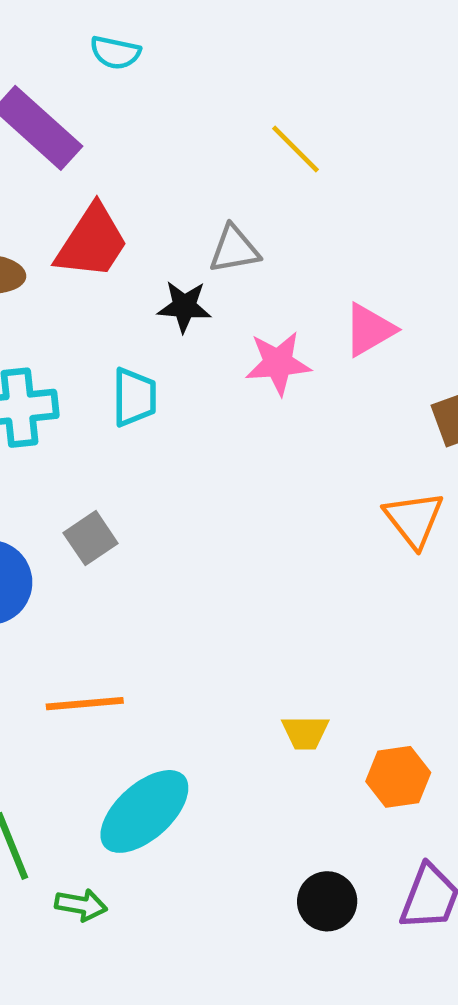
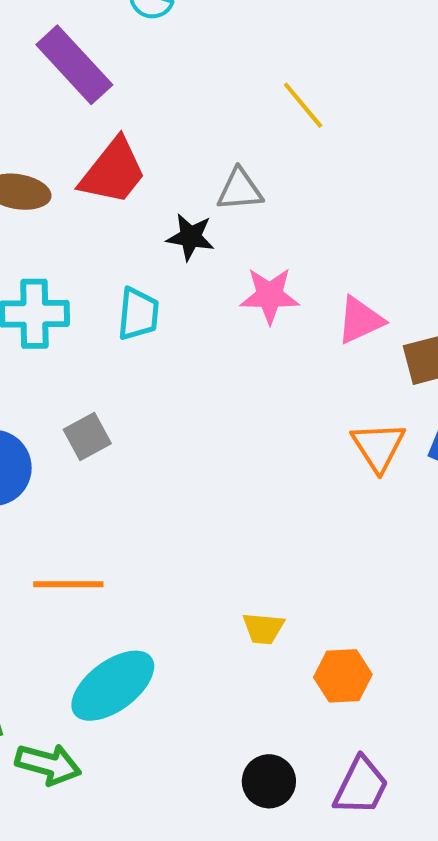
pink triangle: (369, 330) -> (360, 320), moved
green arrow: (81, 905) -> (48, 764), size x1.4

